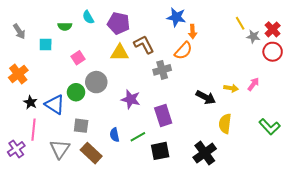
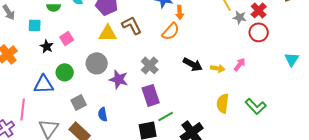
gray cross: (162, 70) -> (150, 65), moved, turned -30
gray circle: (96, 82) -> (97, 63), moved
black arrow: (206, 97) -> (193, 64), moved
black star: (30, 102) -> (47, 46), moved
blue triangle: (55, 104) -> (44, 84), turned -35
yellow semicircle: (225, 124) -> (223, 103), moved
gray square: (81, 126) -> (79, 102), moved, turned -35
green line: (138, 137) -> (166, 116), moved

